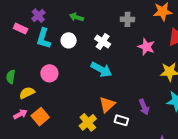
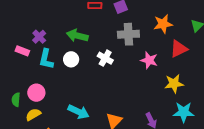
green arrow: (76, 17) -> (77, 36), size x1.5
gray cross: (127, 19) -> (128, 34), size x1.5
cyan arrow: (101, 70) -> (78, 112), moved
pink circle: (49, 73) -> (36, 93), moved

